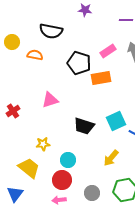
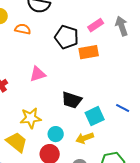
cyan square: (116, 121) -> (95, 116), moved
yellow star: (43, 144) -> (31, 118), size x1.5
yellow arrow: (111, 158) -> (85, 138), moved, turned 30

